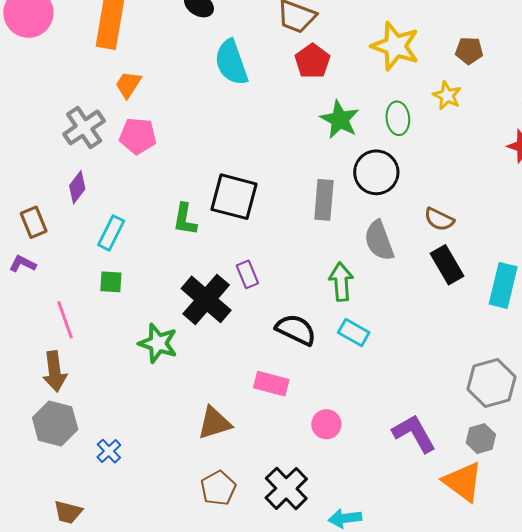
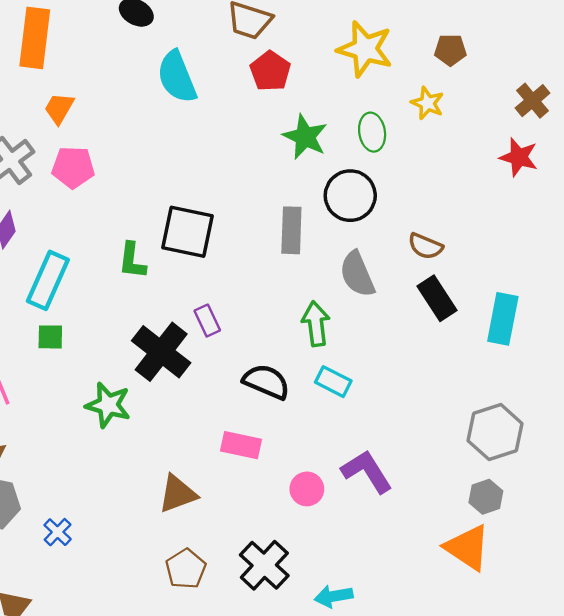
cyan rectangle: (111, 233) -> (48, 280), size x1.4
purple L-shape: (414, 433) -> (367, 472), moved

